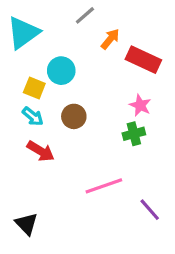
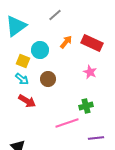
orange arrow: (110, 39) -> (66, 42), moved
green cross: (134, 134) -> (86, 106), moved
purple line: (150, 210) -> (96, 138), turned -56

